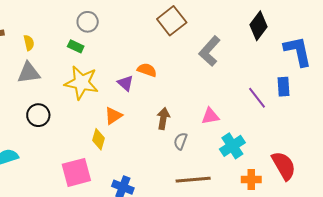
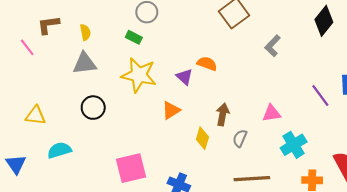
gray L-shape: (210, 51) -> (273, 46), size x0.7
yellow diamond: (98, 139) -> (202, 138), moved

